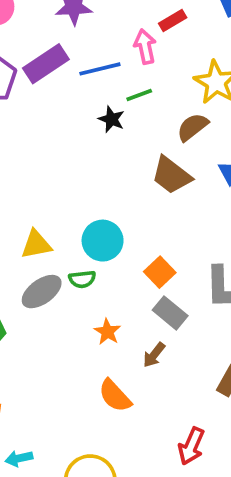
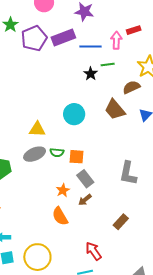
cyan circle: (103, 241) -> (74, 114), moved
orange square: (160, 272) -> (77, 157), moved, turned 35
gray rectangle: (170, 313) -> (85, 179), moved
orange star: (107, 332) -> (63, 190), moved
red arrow: (191, 446) -> (93, 251), turned 108

